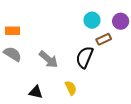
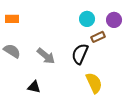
orange rectangle: (13, 31) -> (12, 19), moved
yellow semicircle: (71, 88) -> (94, 83), moved, size x1.5

